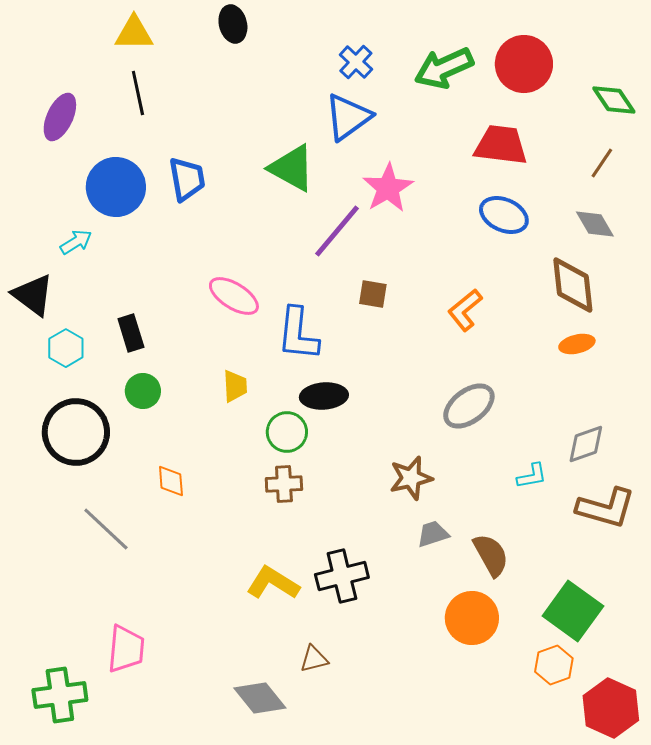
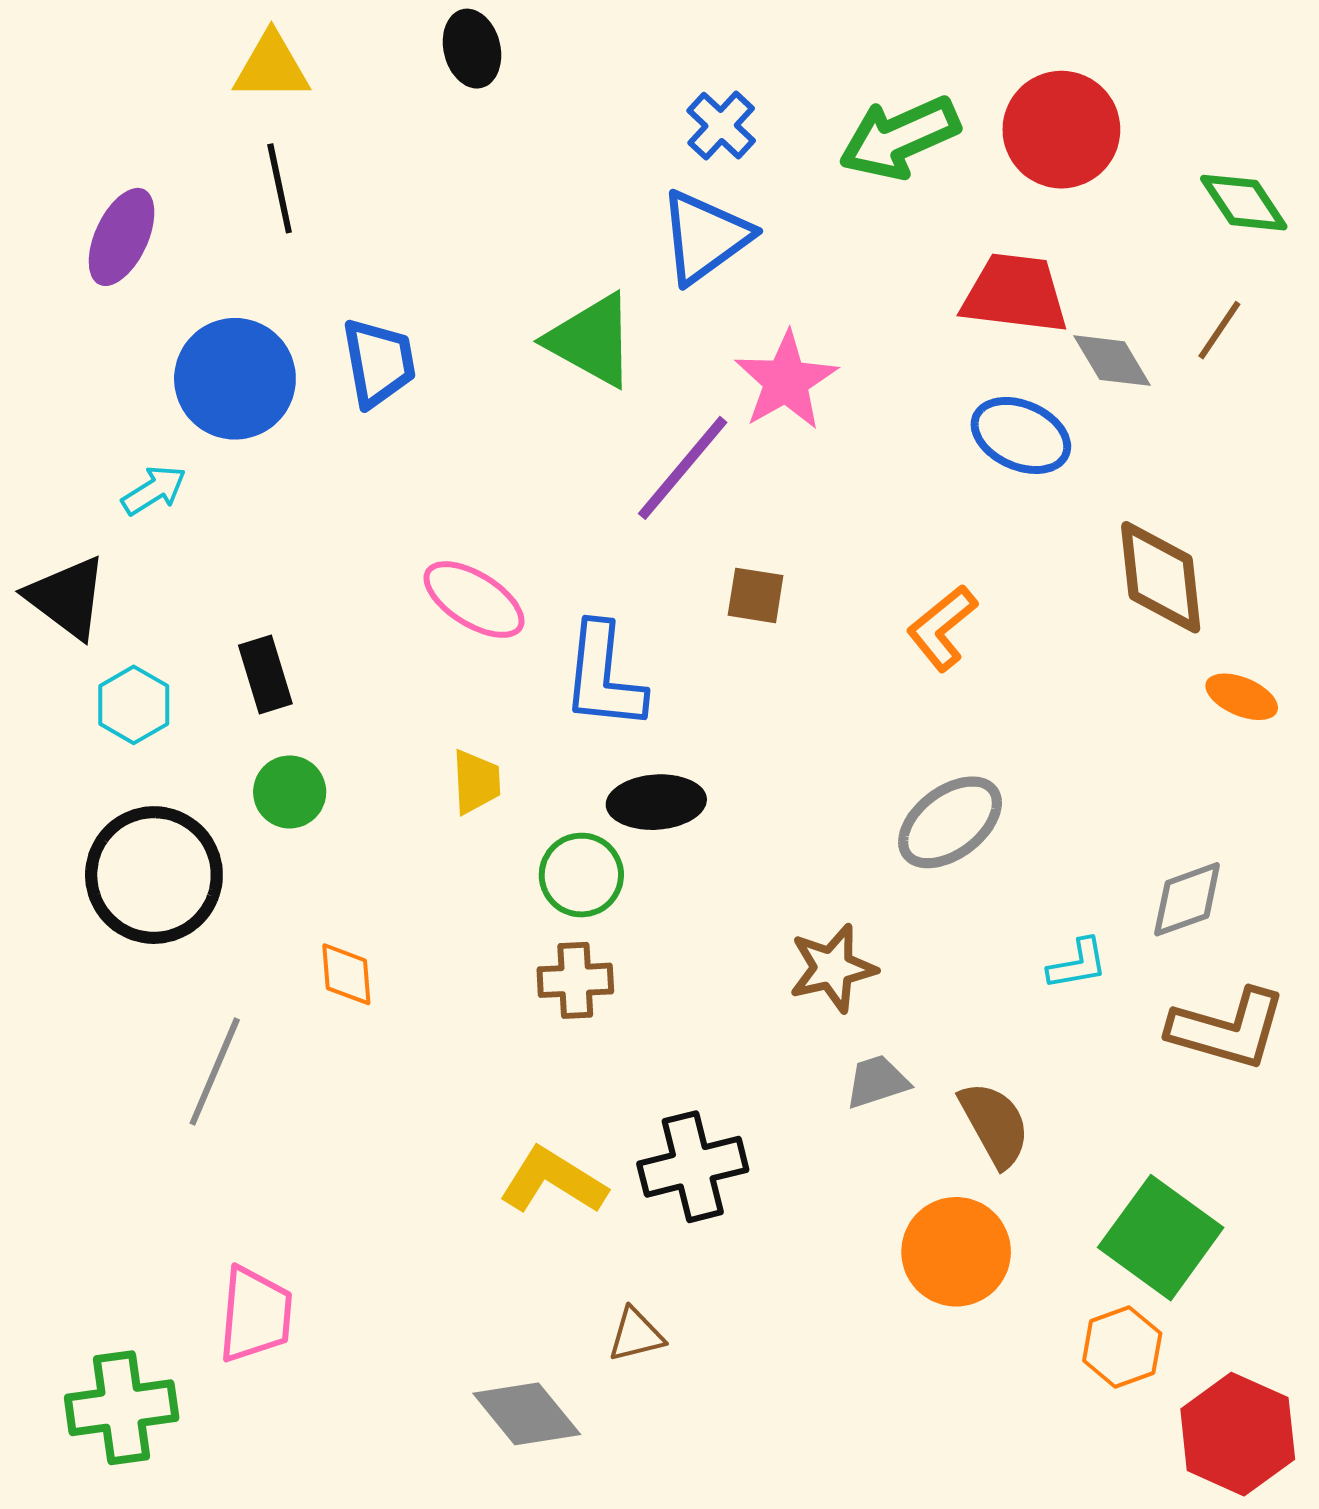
gray diamond: (595, 224) -> (1112, 361), moved
orange ellipse: (577, 344) -> (1242, 697), moved, turned 36
gray line: (106, 529) -> (215, 1072), turned 70

